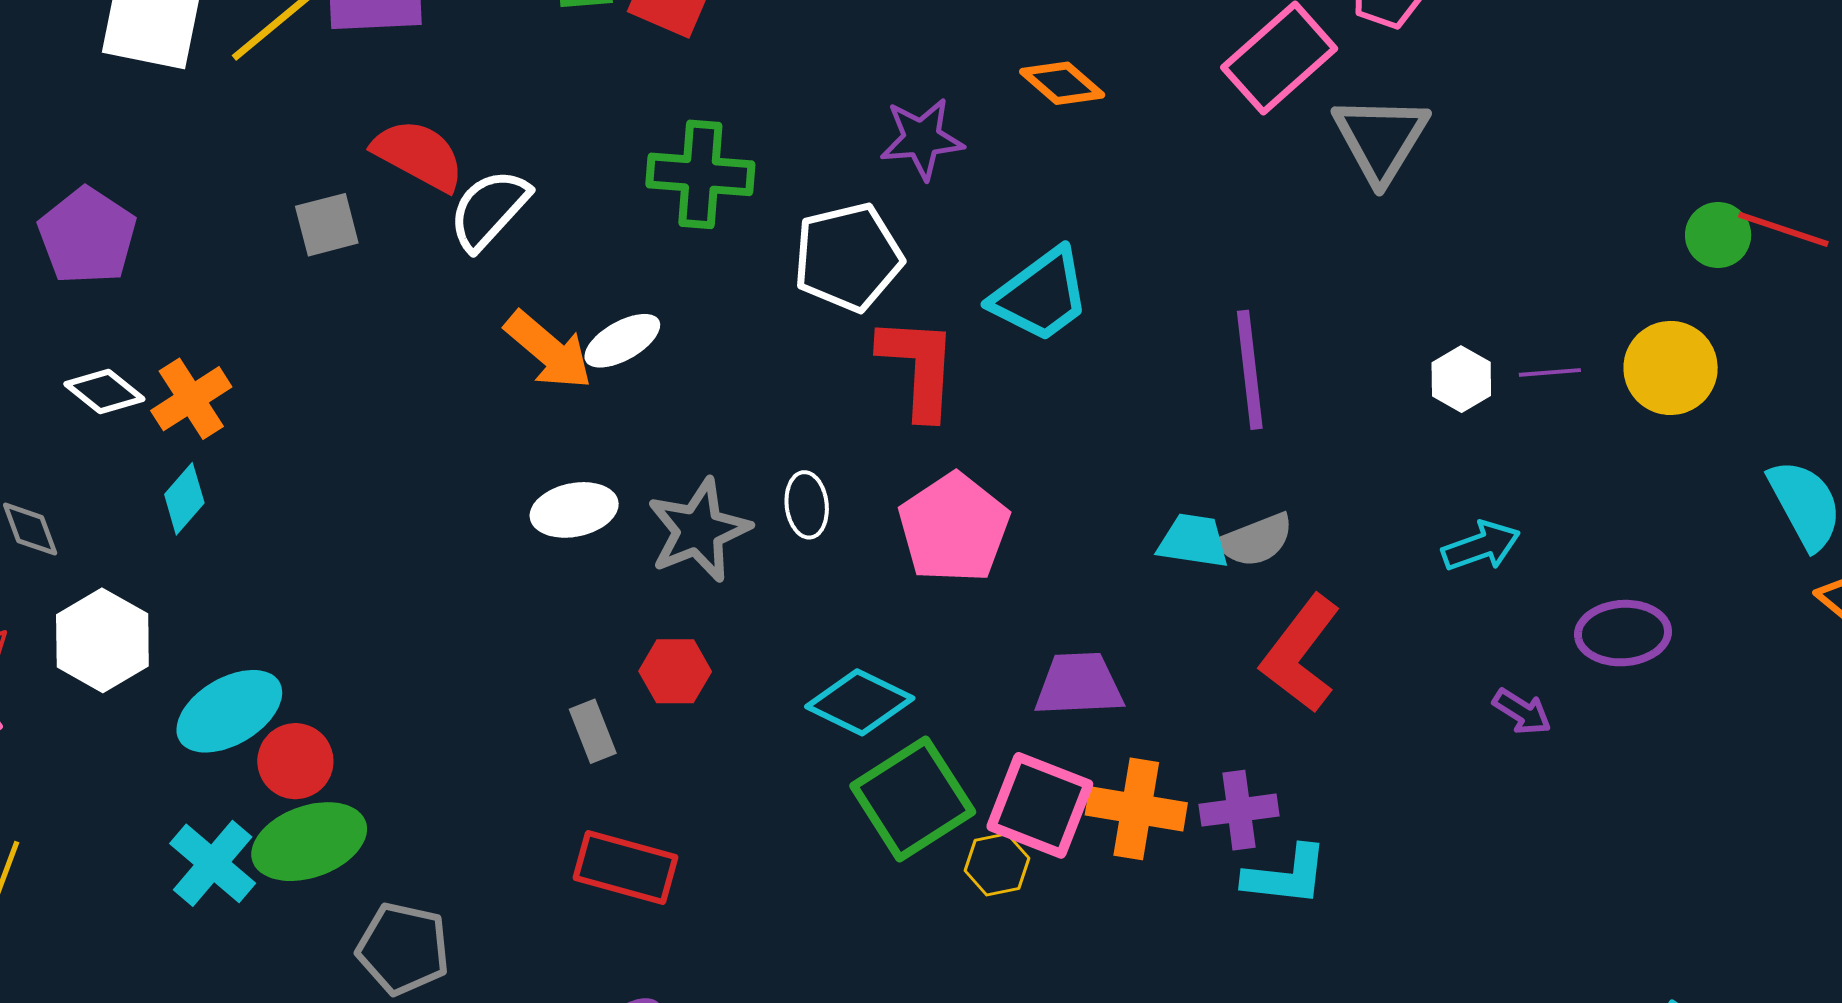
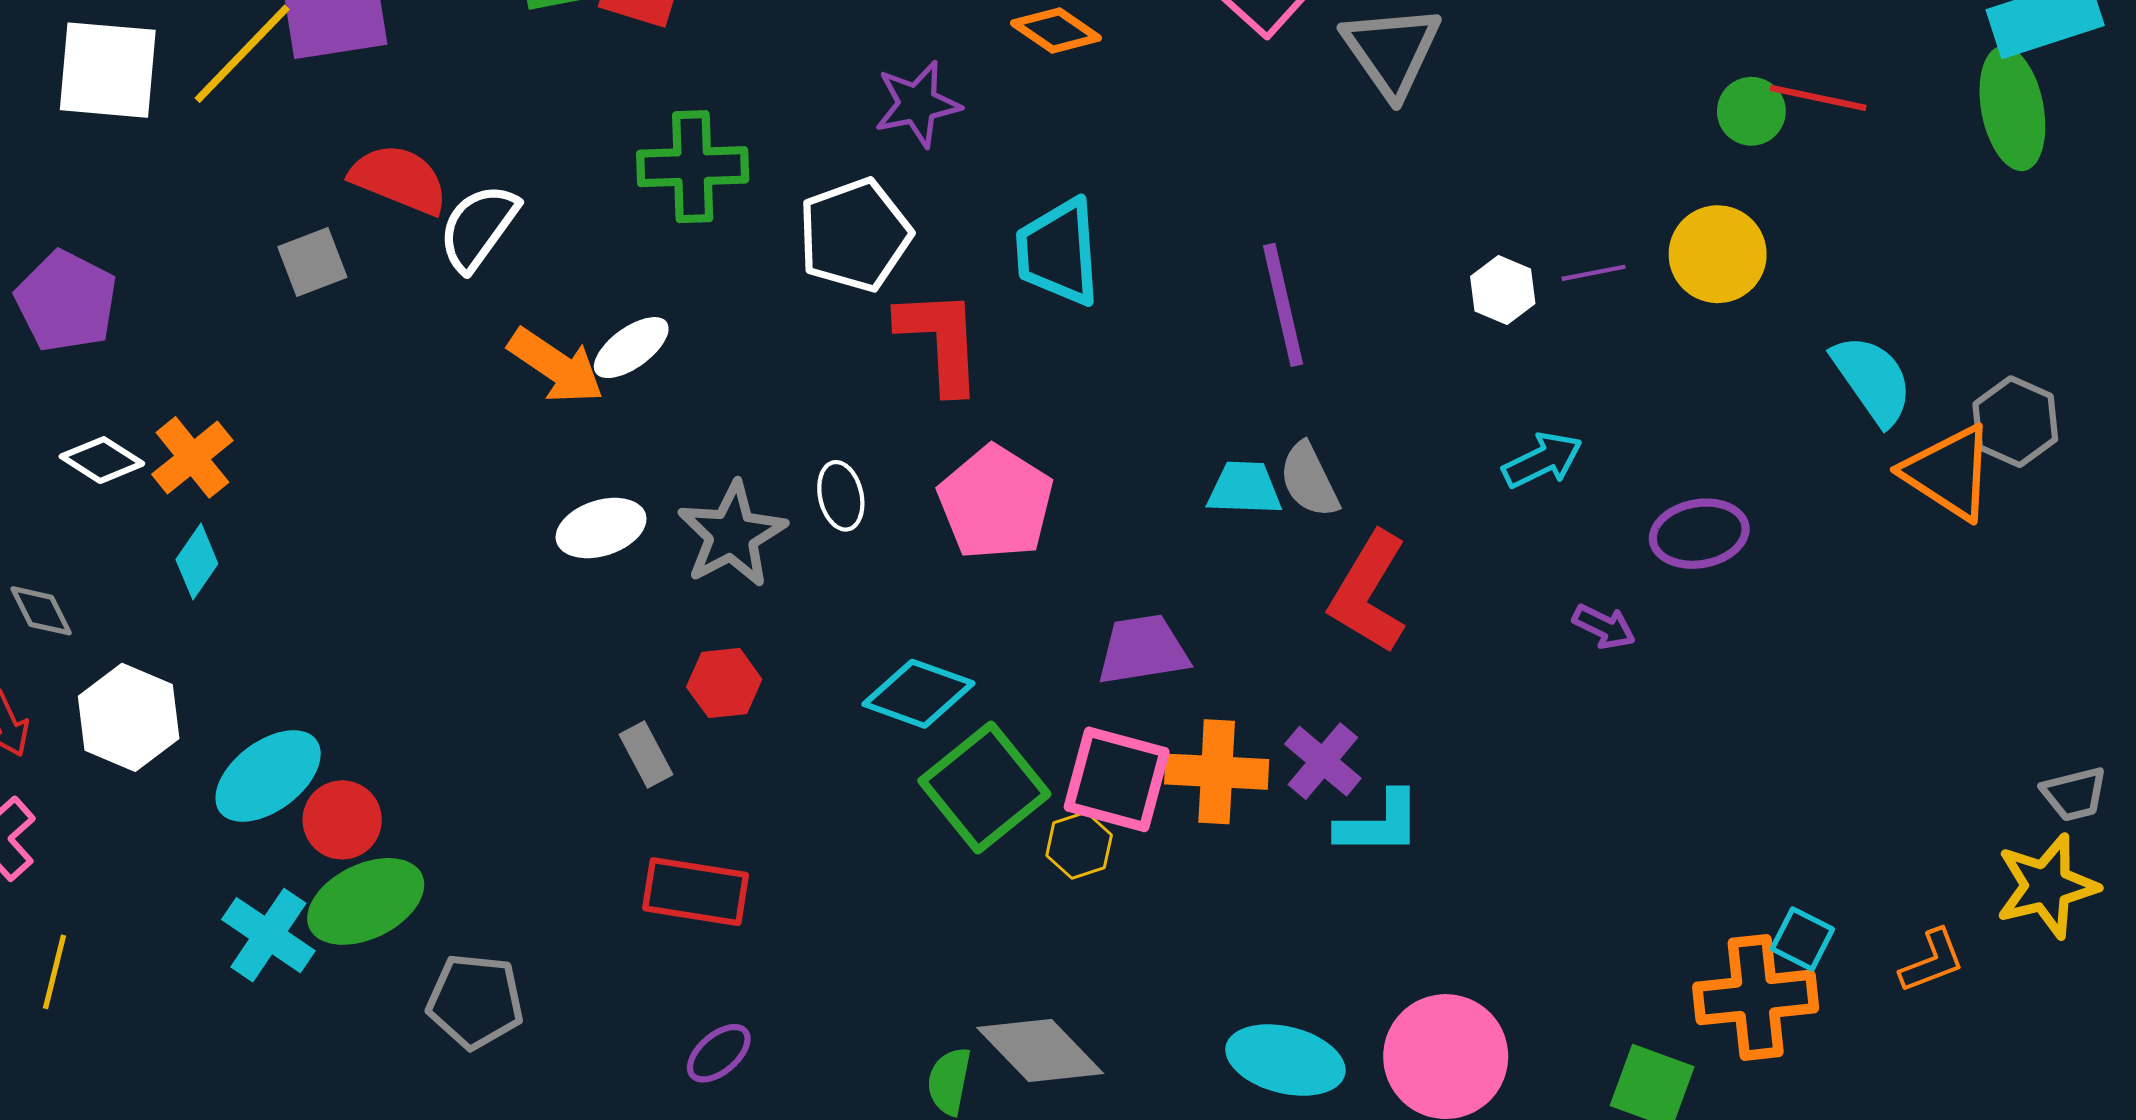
cyan trapezoid: (1041, 295) -> (1058, 252), turned 129
gray semicircle: (1256, 540) -> (1309, 480), turned 92
purple cross: (1239, 810) -> (1323, 761), turned -36

